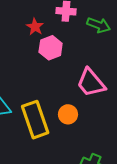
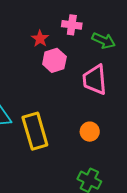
pink trapezoid: (91, 83) -> (95, 80), moved, turned 32
orange circle: (68, 114) -> (90, 132), moved

